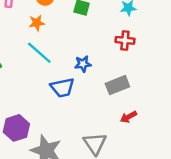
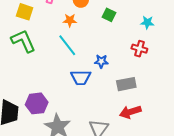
red arrow: (128, 117) -> (130, 112), size x1.5

